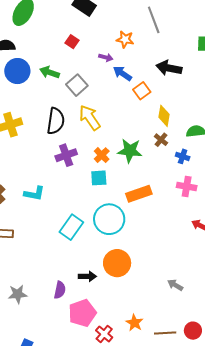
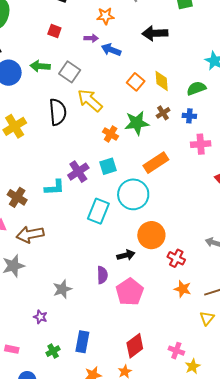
orange square: (142, 91) -> (136, 82), moved
brown cross: (161, 140) -> (163, 113), moved, turned 32
purple cross: (66, 155) -> (78, 172), moved
cyan square: (99, 178) -> (108, 166), moved
red cross: (104, 334) -> (176, 258), moved

